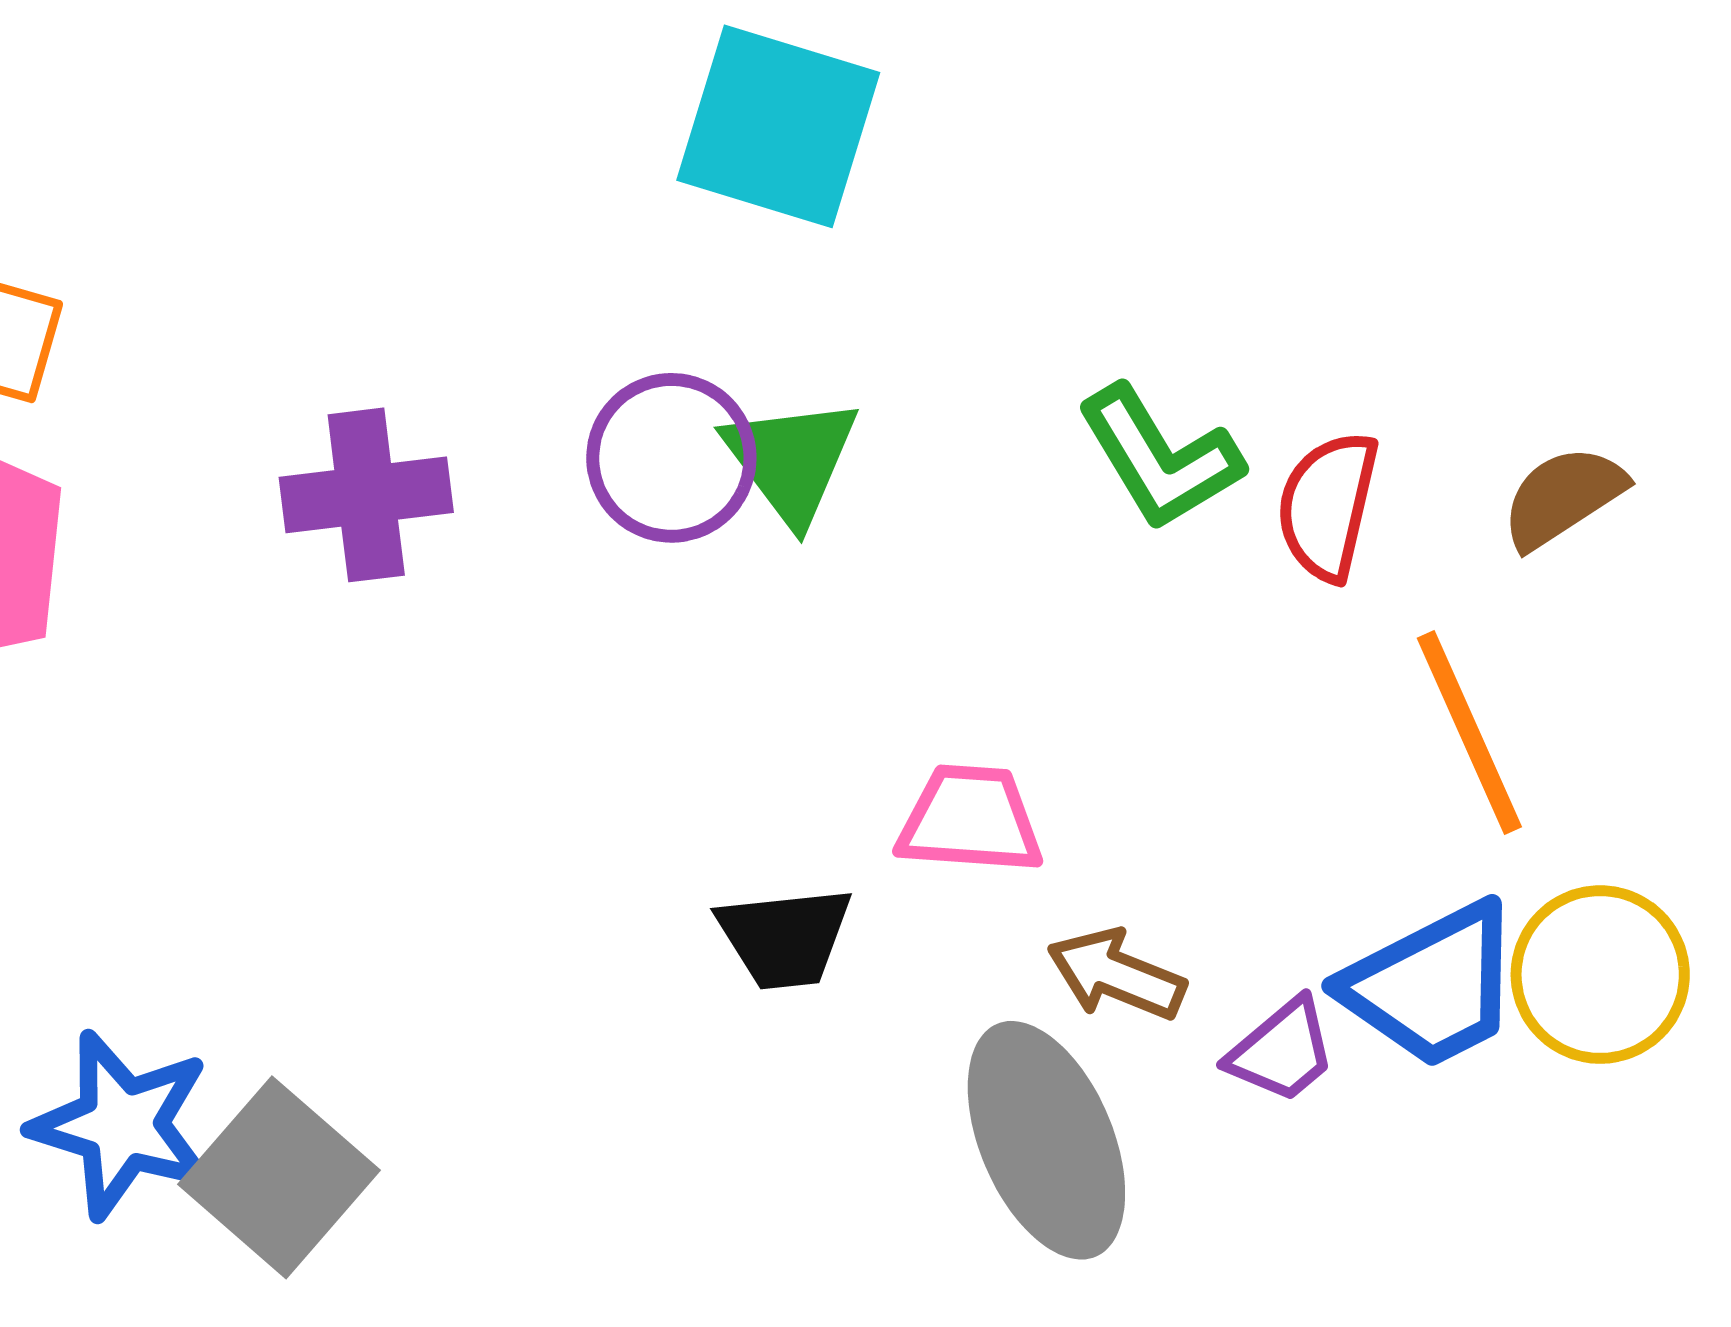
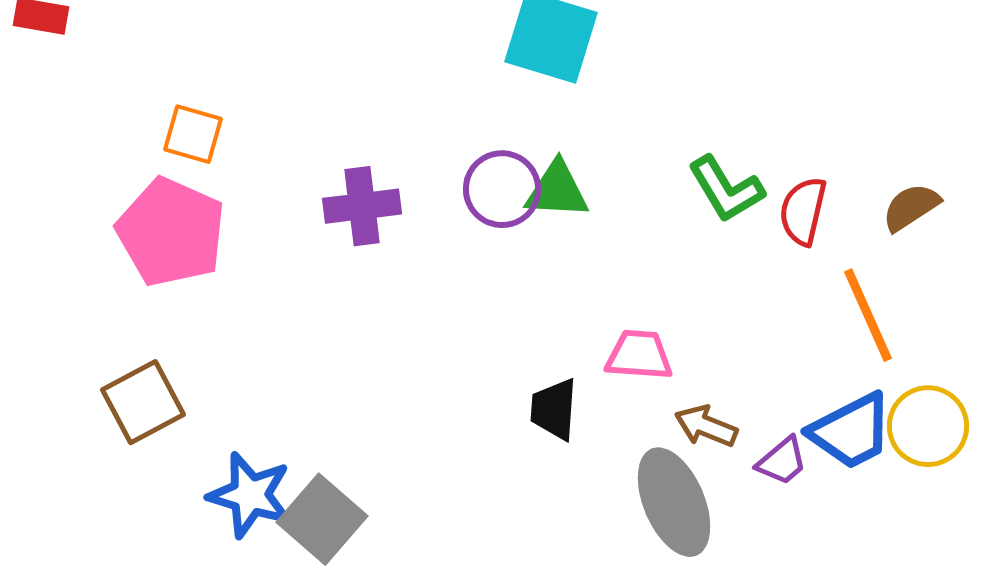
green triangle: (791, 460) -> (557, 190), turned -50
black trapezoid: (785, 937) -> (554, 409), turned 100

